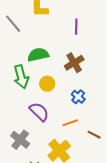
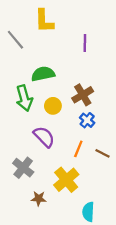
brown cross: (74, 63) -> (83, 95), moved
orange line: (70, 123) -> (78, 149), turned -49
brown line: (94, 135) -> (103, 153), moved

